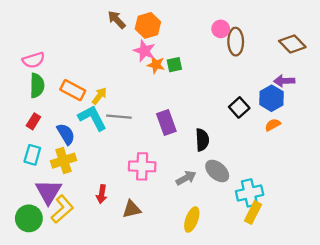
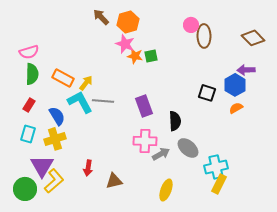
black square: (239, 107) -> (207, 93), turned -30
pink cross: (142, 166) -> (145, 141), moved

